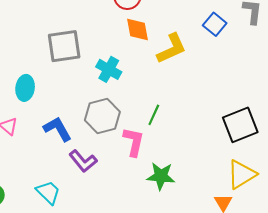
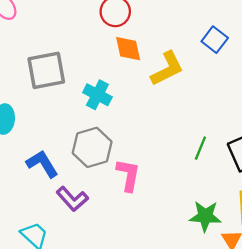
green line: (154, 115) -> (200, 148), moved
green star: (161, 176) -> (205, 216), moved

